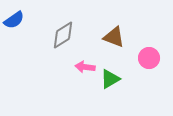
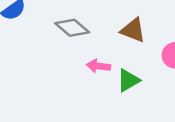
gray diamond: (63, 35) -> (72, 28), turned 72

